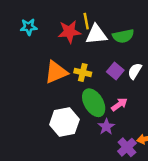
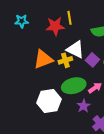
white triangle: (96, 34) -> (75, 49), moved, turned 30
yellow cross: (83, 72) -> (65, 60), turned -32
green ellipse: (94, 103) -> (74, 86), turned -75

